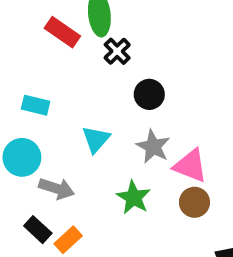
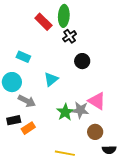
gray star: (153, 147) -> (80, 110), moved, turned -30
brown circle: (194, 202) -> (95, 132), moved
black rectangle: (38, 230) -> (14, 120), turned -64

